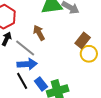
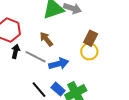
yellow circle: (89, 54) -> (89, 52), moved
blue arrow: (27, 64) -> (59, 64), moved

